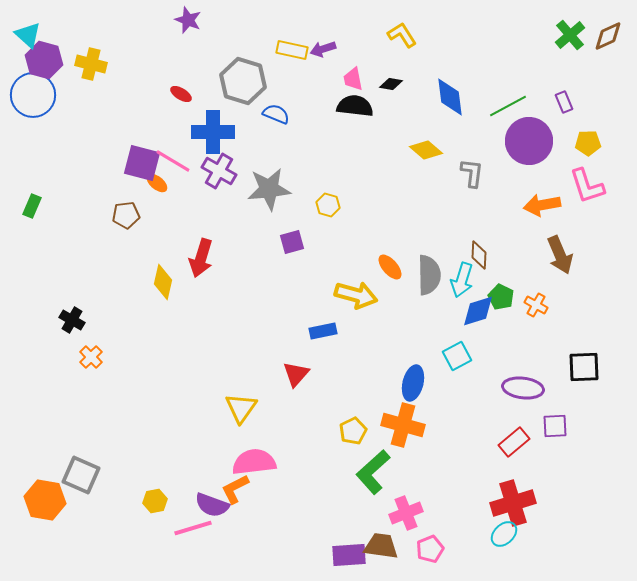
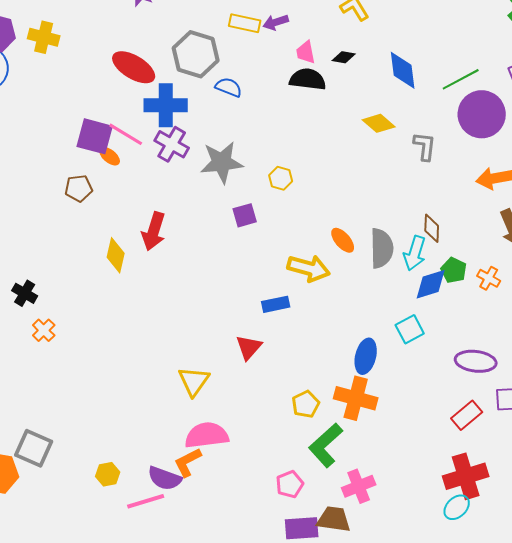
red ellipse: (181, 94) -> (134, 67), size x2.0
pink pentagon: (430, 549) -> (290, 484), moved

